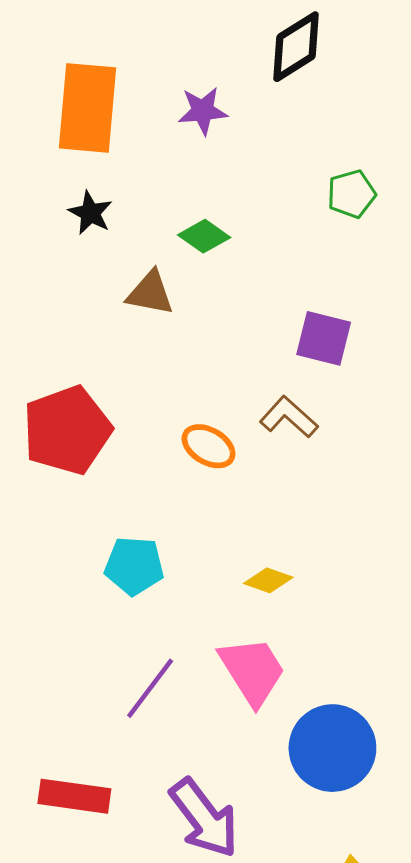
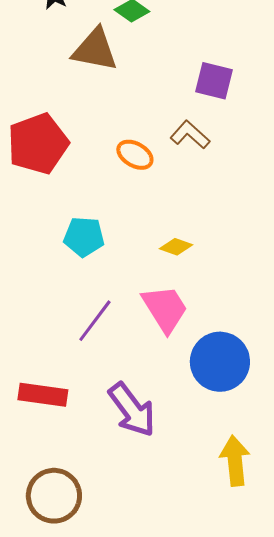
brown triangle: (150, 293) -> (95, 50), size x1.4

